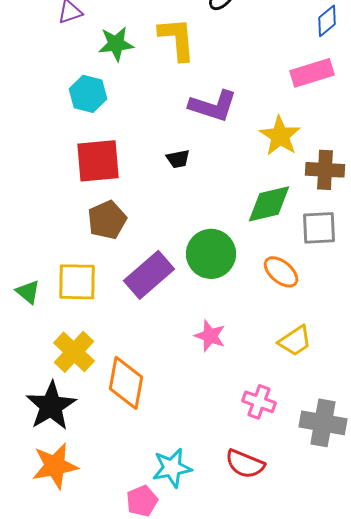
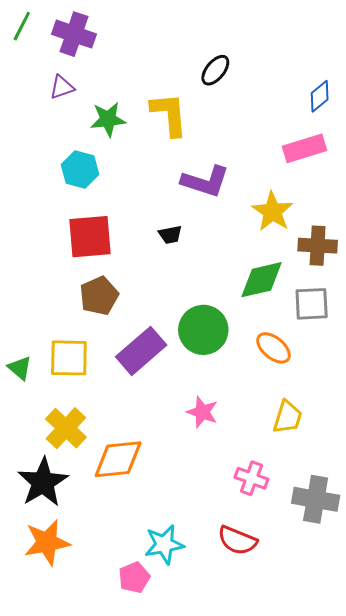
yellow trapezoid: (295, 341) -> (288, 417), turned -39
orange diamond: (126, 383) -> (118, 459), turned 74

